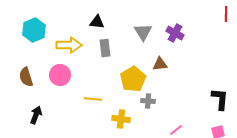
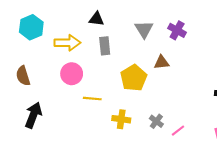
pink circle: (60, 75) -> (72, 74), moved
gray cross: (148, 101) -> (156, 121), moved, turned 32
black arrow: (36, 115) -> (33, 115), size x1.4

